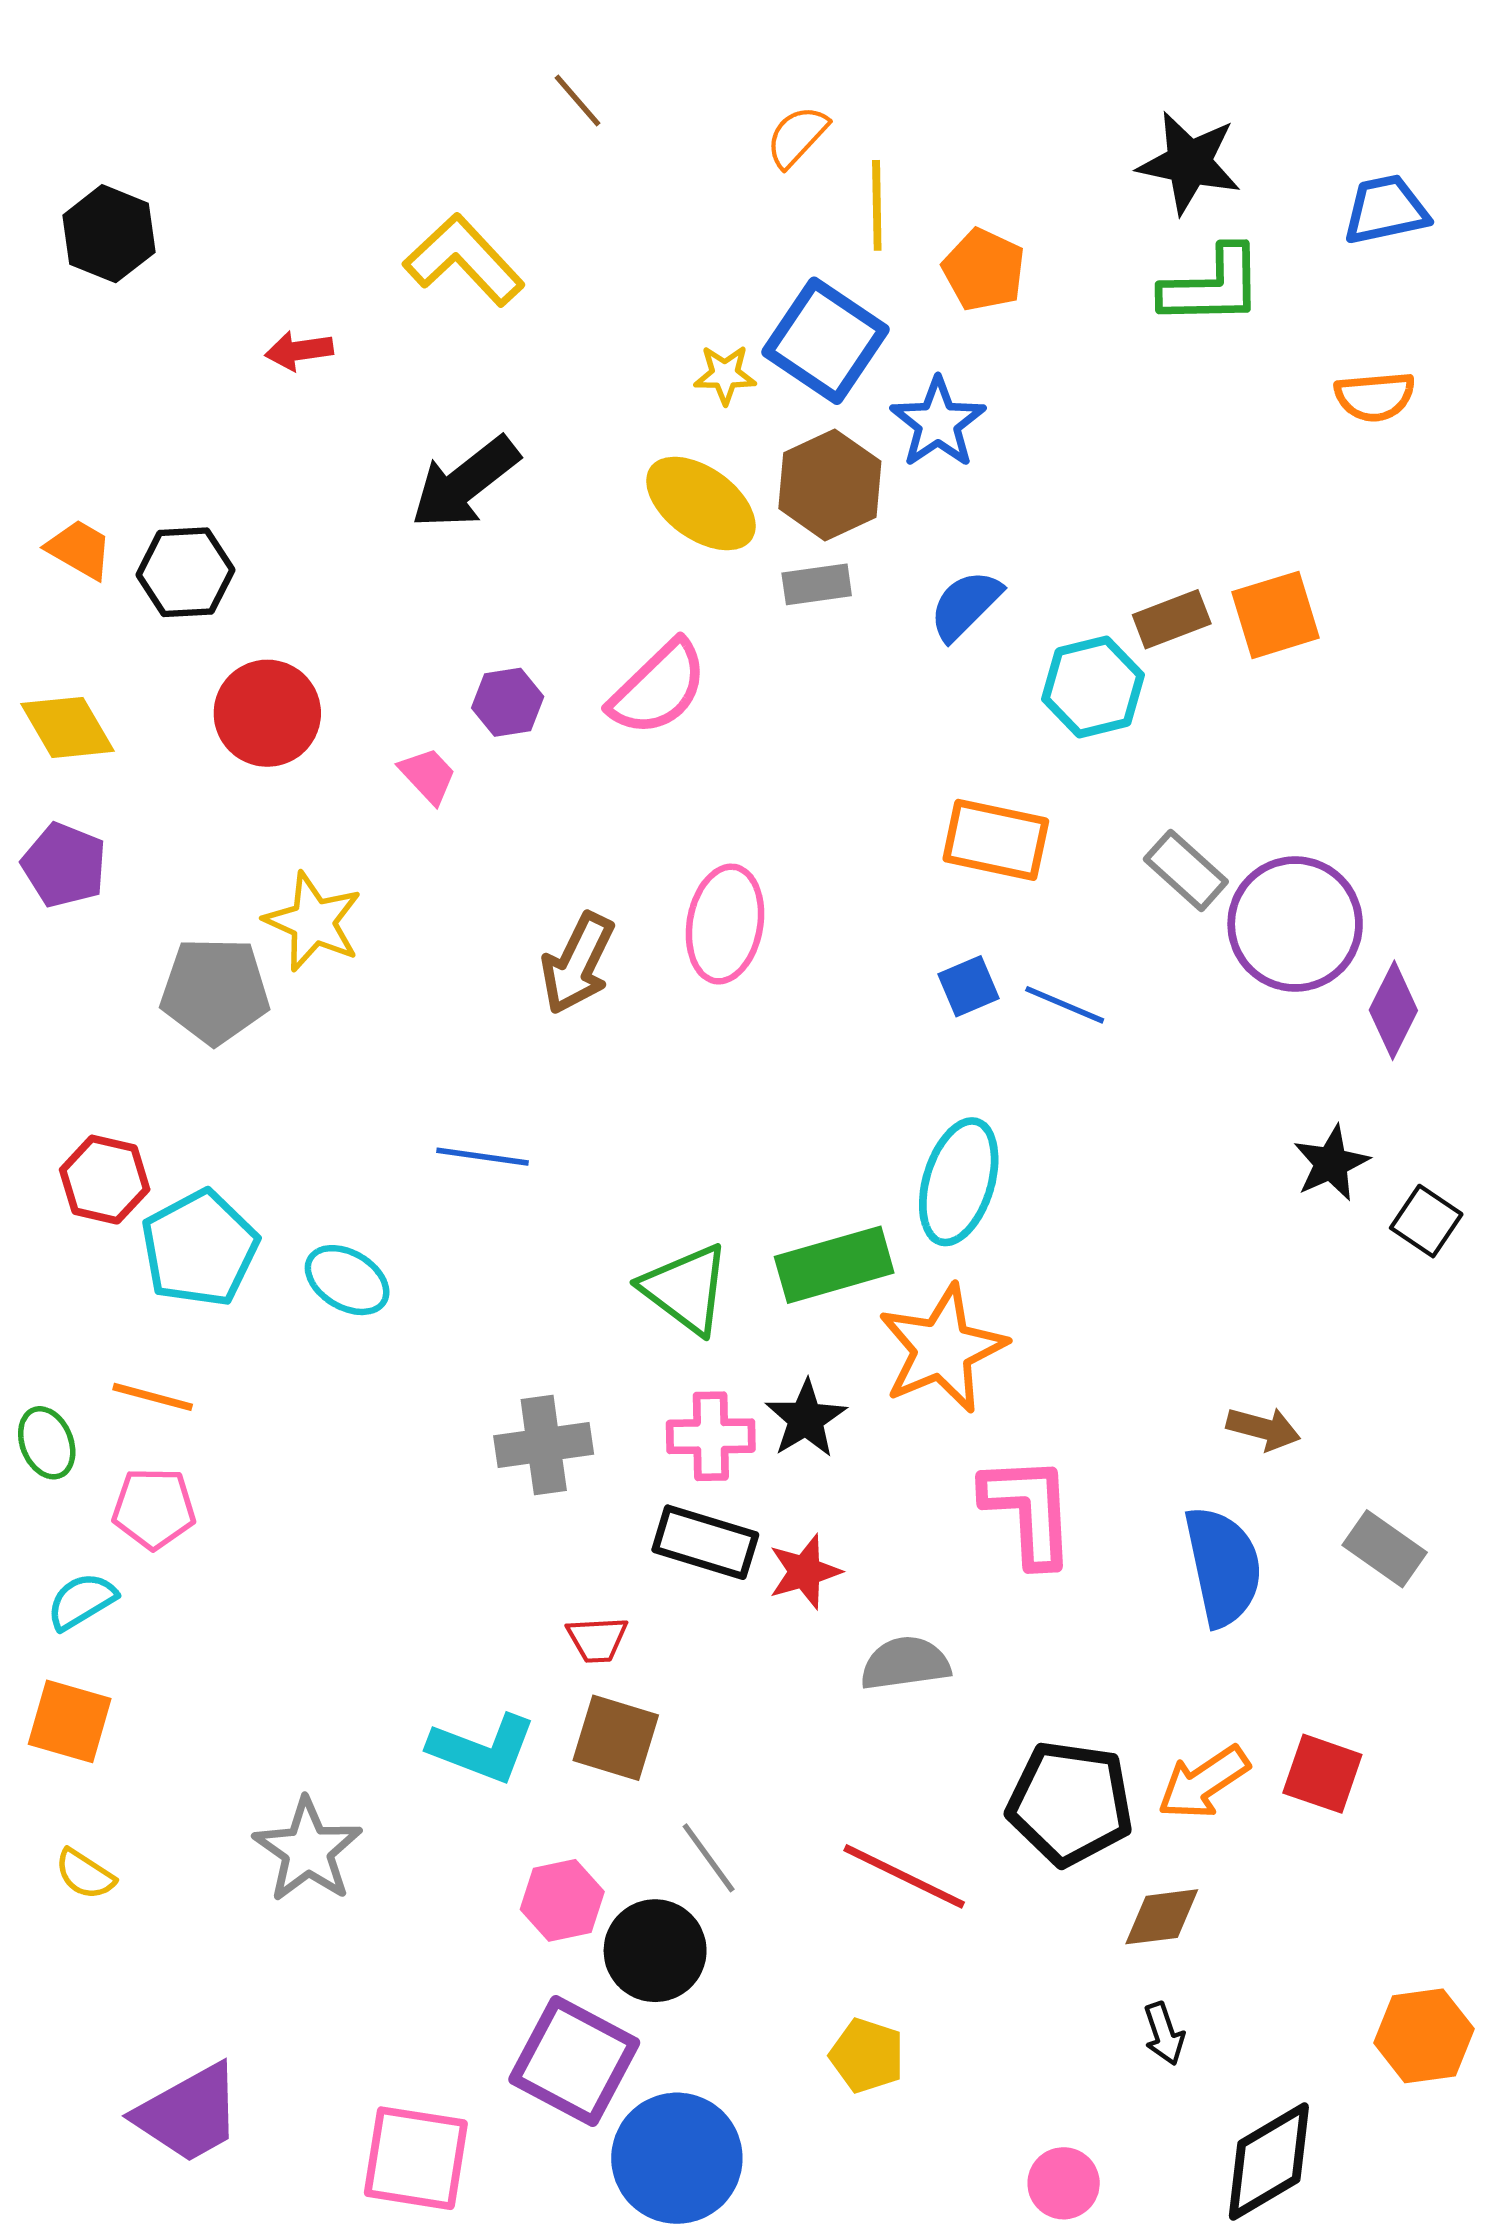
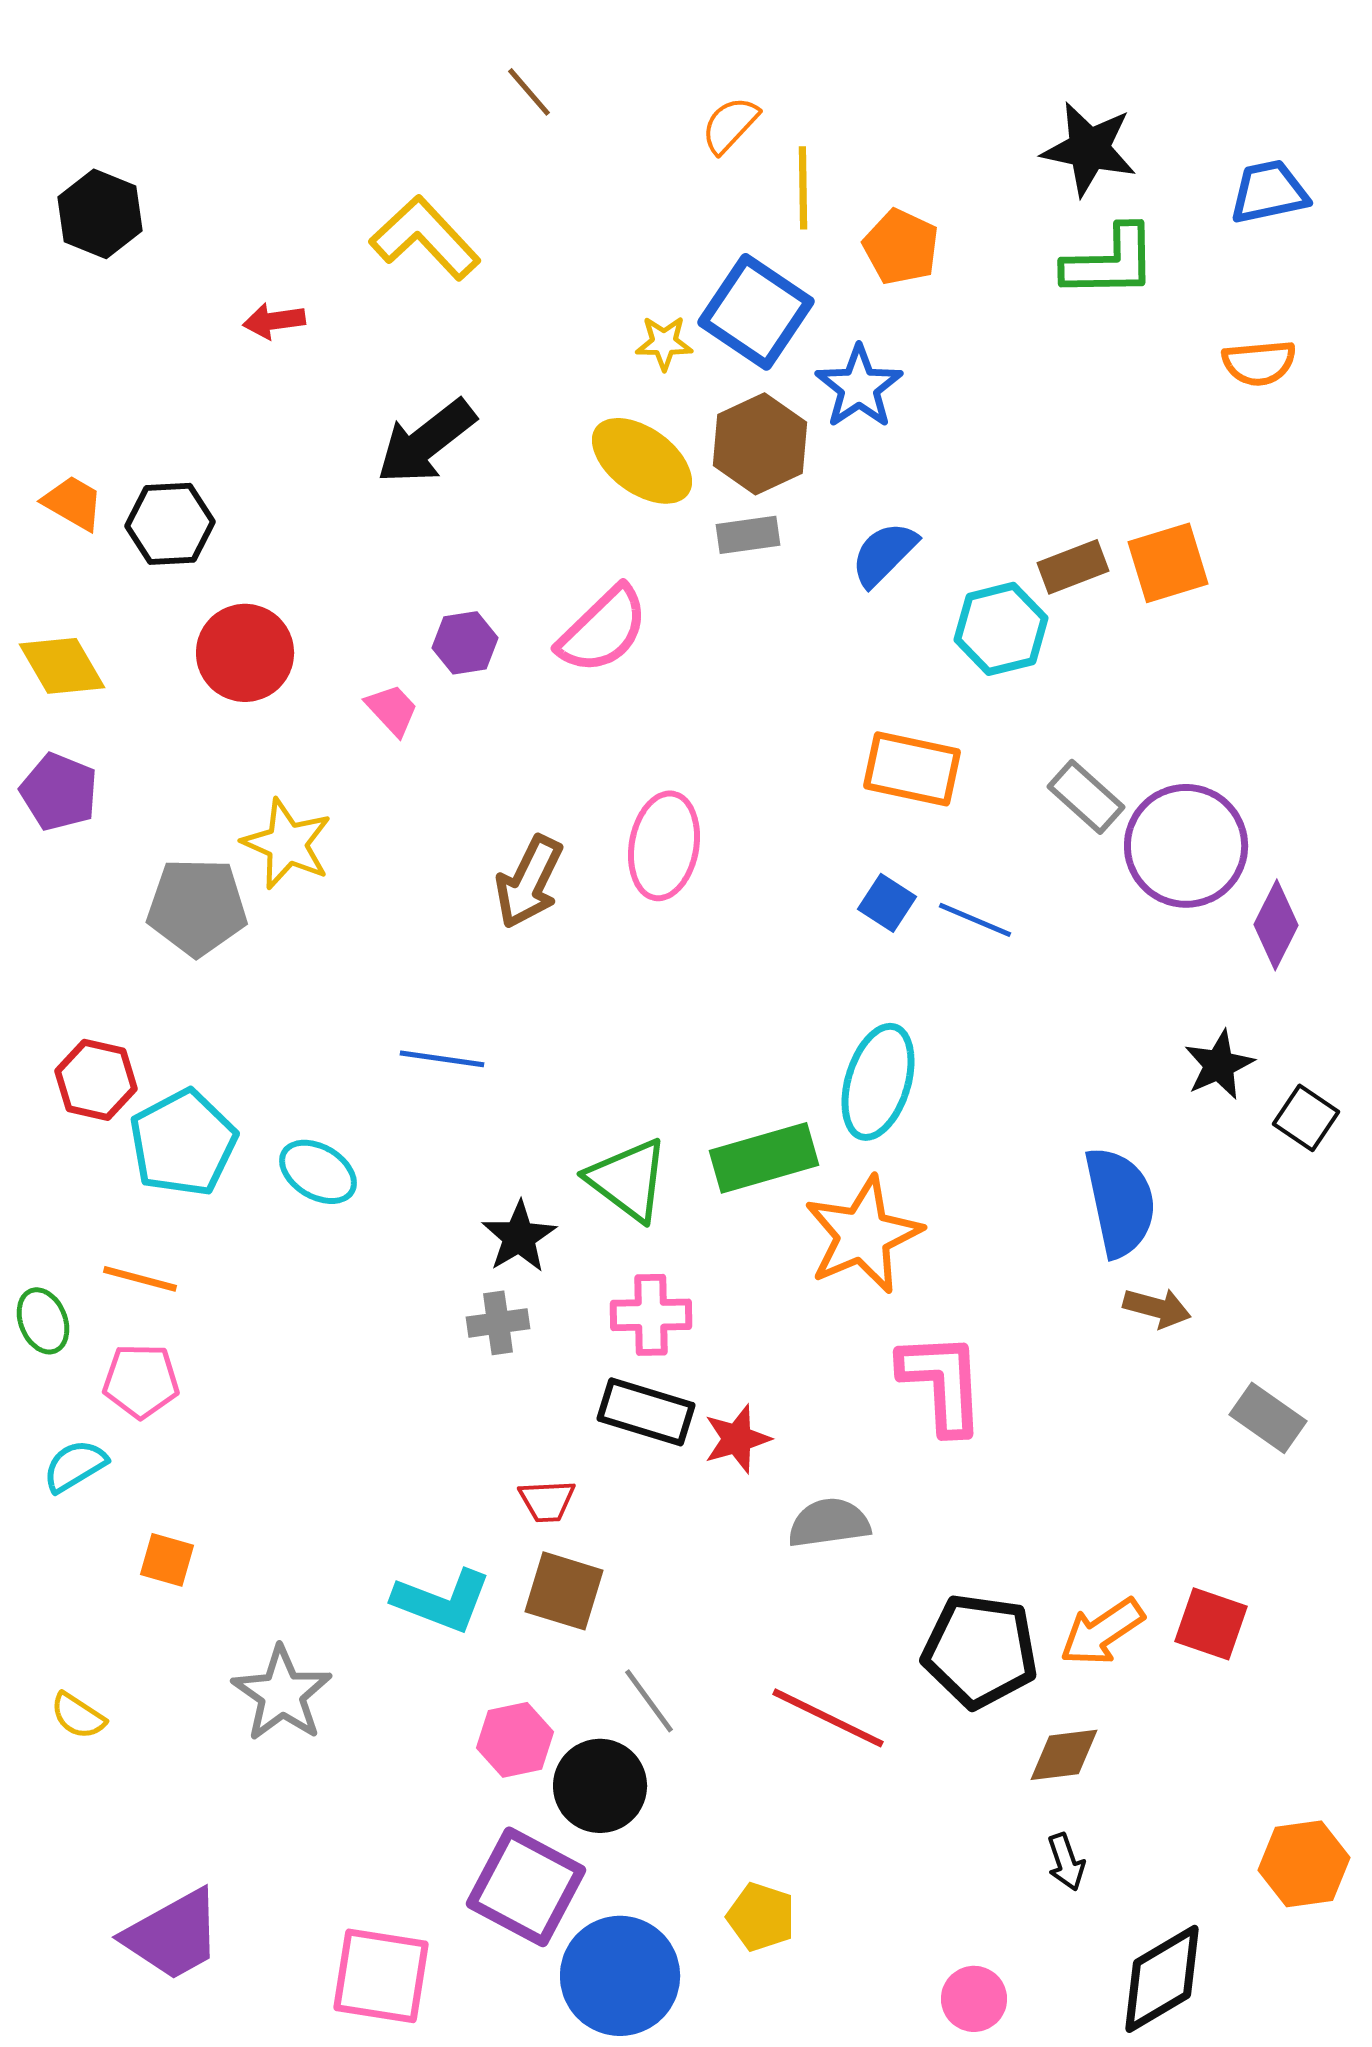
blue square: (969, 986) -> (887, 903), turned -34
black star: (806, 1419) -> (519, 1237), moved
gray cross: (544, 1445) -> (498, 1323), size x0.7
blue semicircle: (1223, 1566) -> (1120, 1202), moved
orange square: (70, 1721) -> (167, 1560), moved, size x0.7
yellow pentagon: (867, 2056) -> (761, 1917), moved

